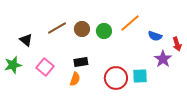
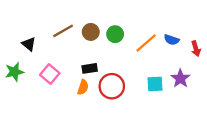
orange line: (130, 23) -> (146, 43), moved
purple star: (163, 59) -> (180, 78), moved
red circle: (116, 78) -> (112, 86), moved

